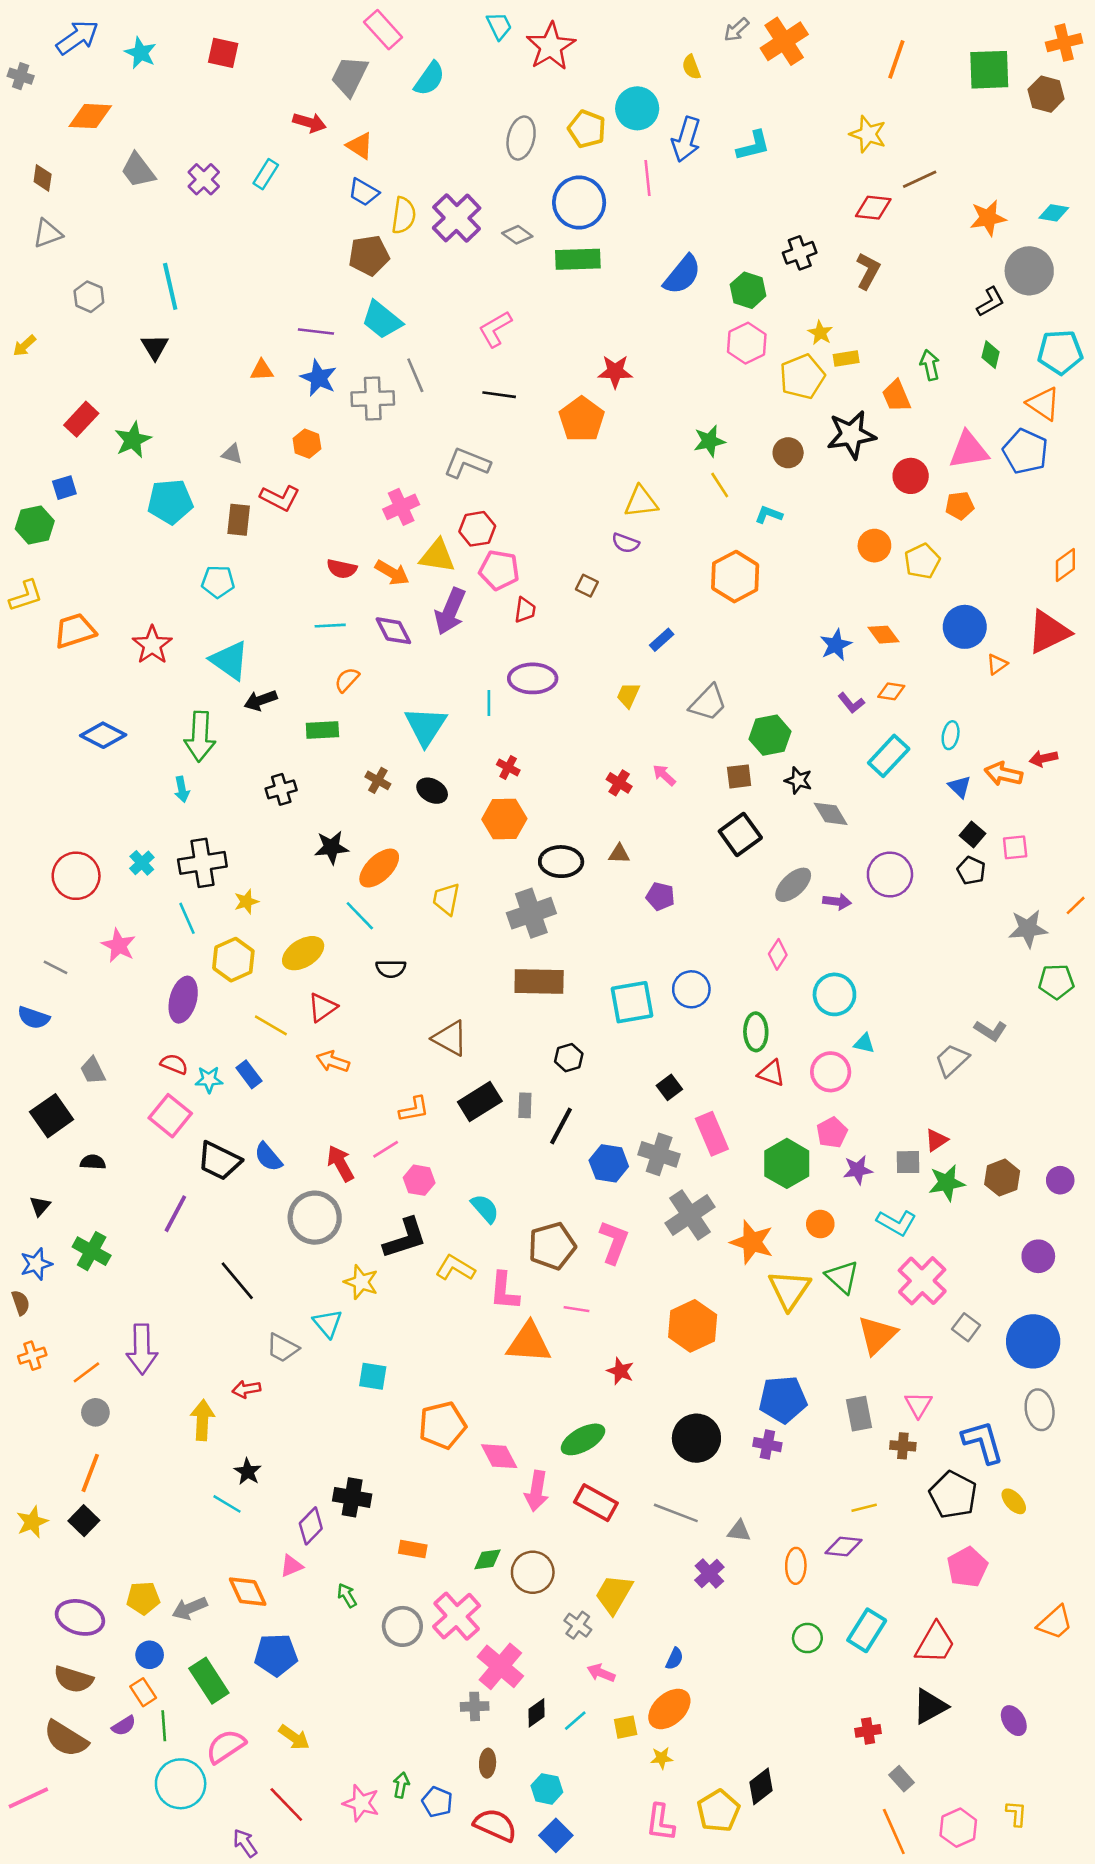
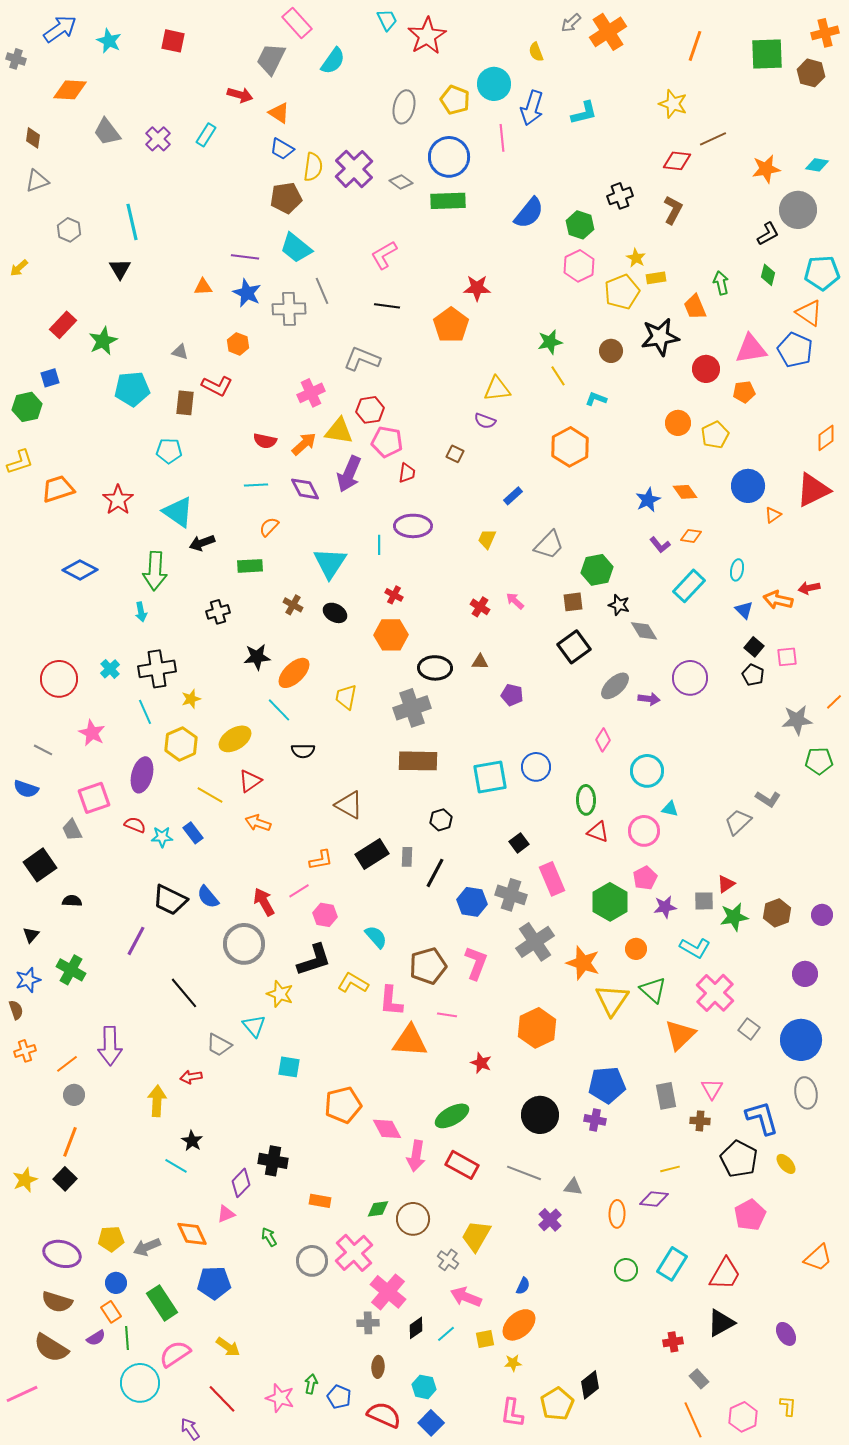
orange arrow: (392, 573) -> (304, 444), turned -72
pink square: (170, 1116) -> (94, 798), moved, turned 32
pink arrow: (601, 1673) -> (466, 1297), size x1.4

